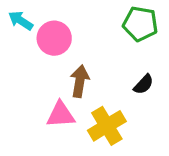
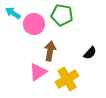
green pentagon: (140, 24) -> (62, 15), moved
pink triangle: (61, 115) -> (38, 72), turned -30

